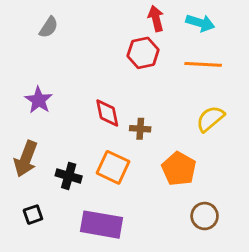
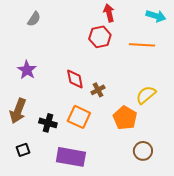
cyan arrow: (200, 23) -> (156, 16), moved
yellow semicircle: (210, 119) -> (146, 95), moved
brown cross: (140, 129) -> (98, 90), turned -32

